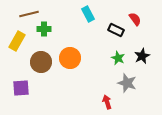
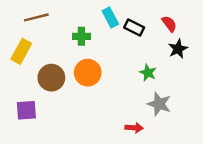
green cross: (44, 29) -> (81, 36), moved
black rectangle: (116, 30) -> (134, 28), moved
black star: (142, 56) -> (178, 49), moved
red arrow: (107, 102) -> (134, 128), turned 112

